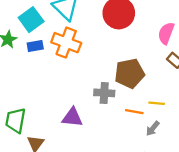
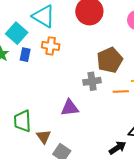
orange cross: (66, 43) -> (51, 46), size x0.7
blue rectangle: (35, 46) -> (25, 55), turned -56

